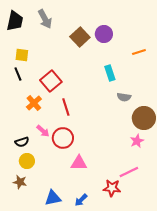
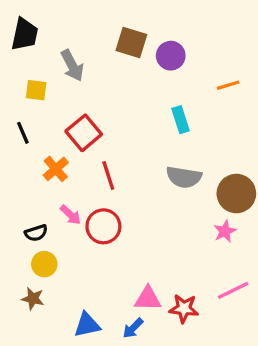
gray arrow: (45, 19) -> (72, 65), moved
brown square: (80, 37) -> (131, 43), moved, turned -30
black line: (18, 74) -> (23, 133), moved
gray semicircle: (124, 97) -> (184, 177), moved, size x1.5
pink triangle: (79, 163) -> (148, 299), moved
pink line: (129, 172) -> (233, 290), moved

